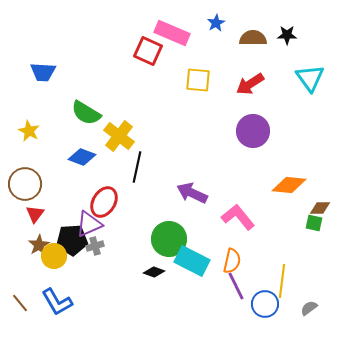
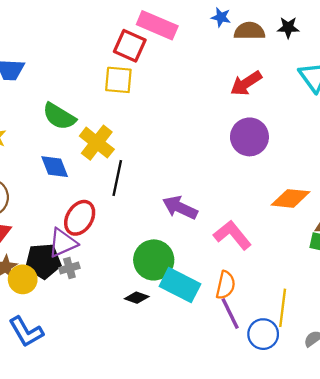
blue star: (216, 23) -> (221, 17), moved, turned -30
yellow square: (198, 80) -> (118, 80), moved
blue diamond: (82, 157) -> (55, 167), turned 48

